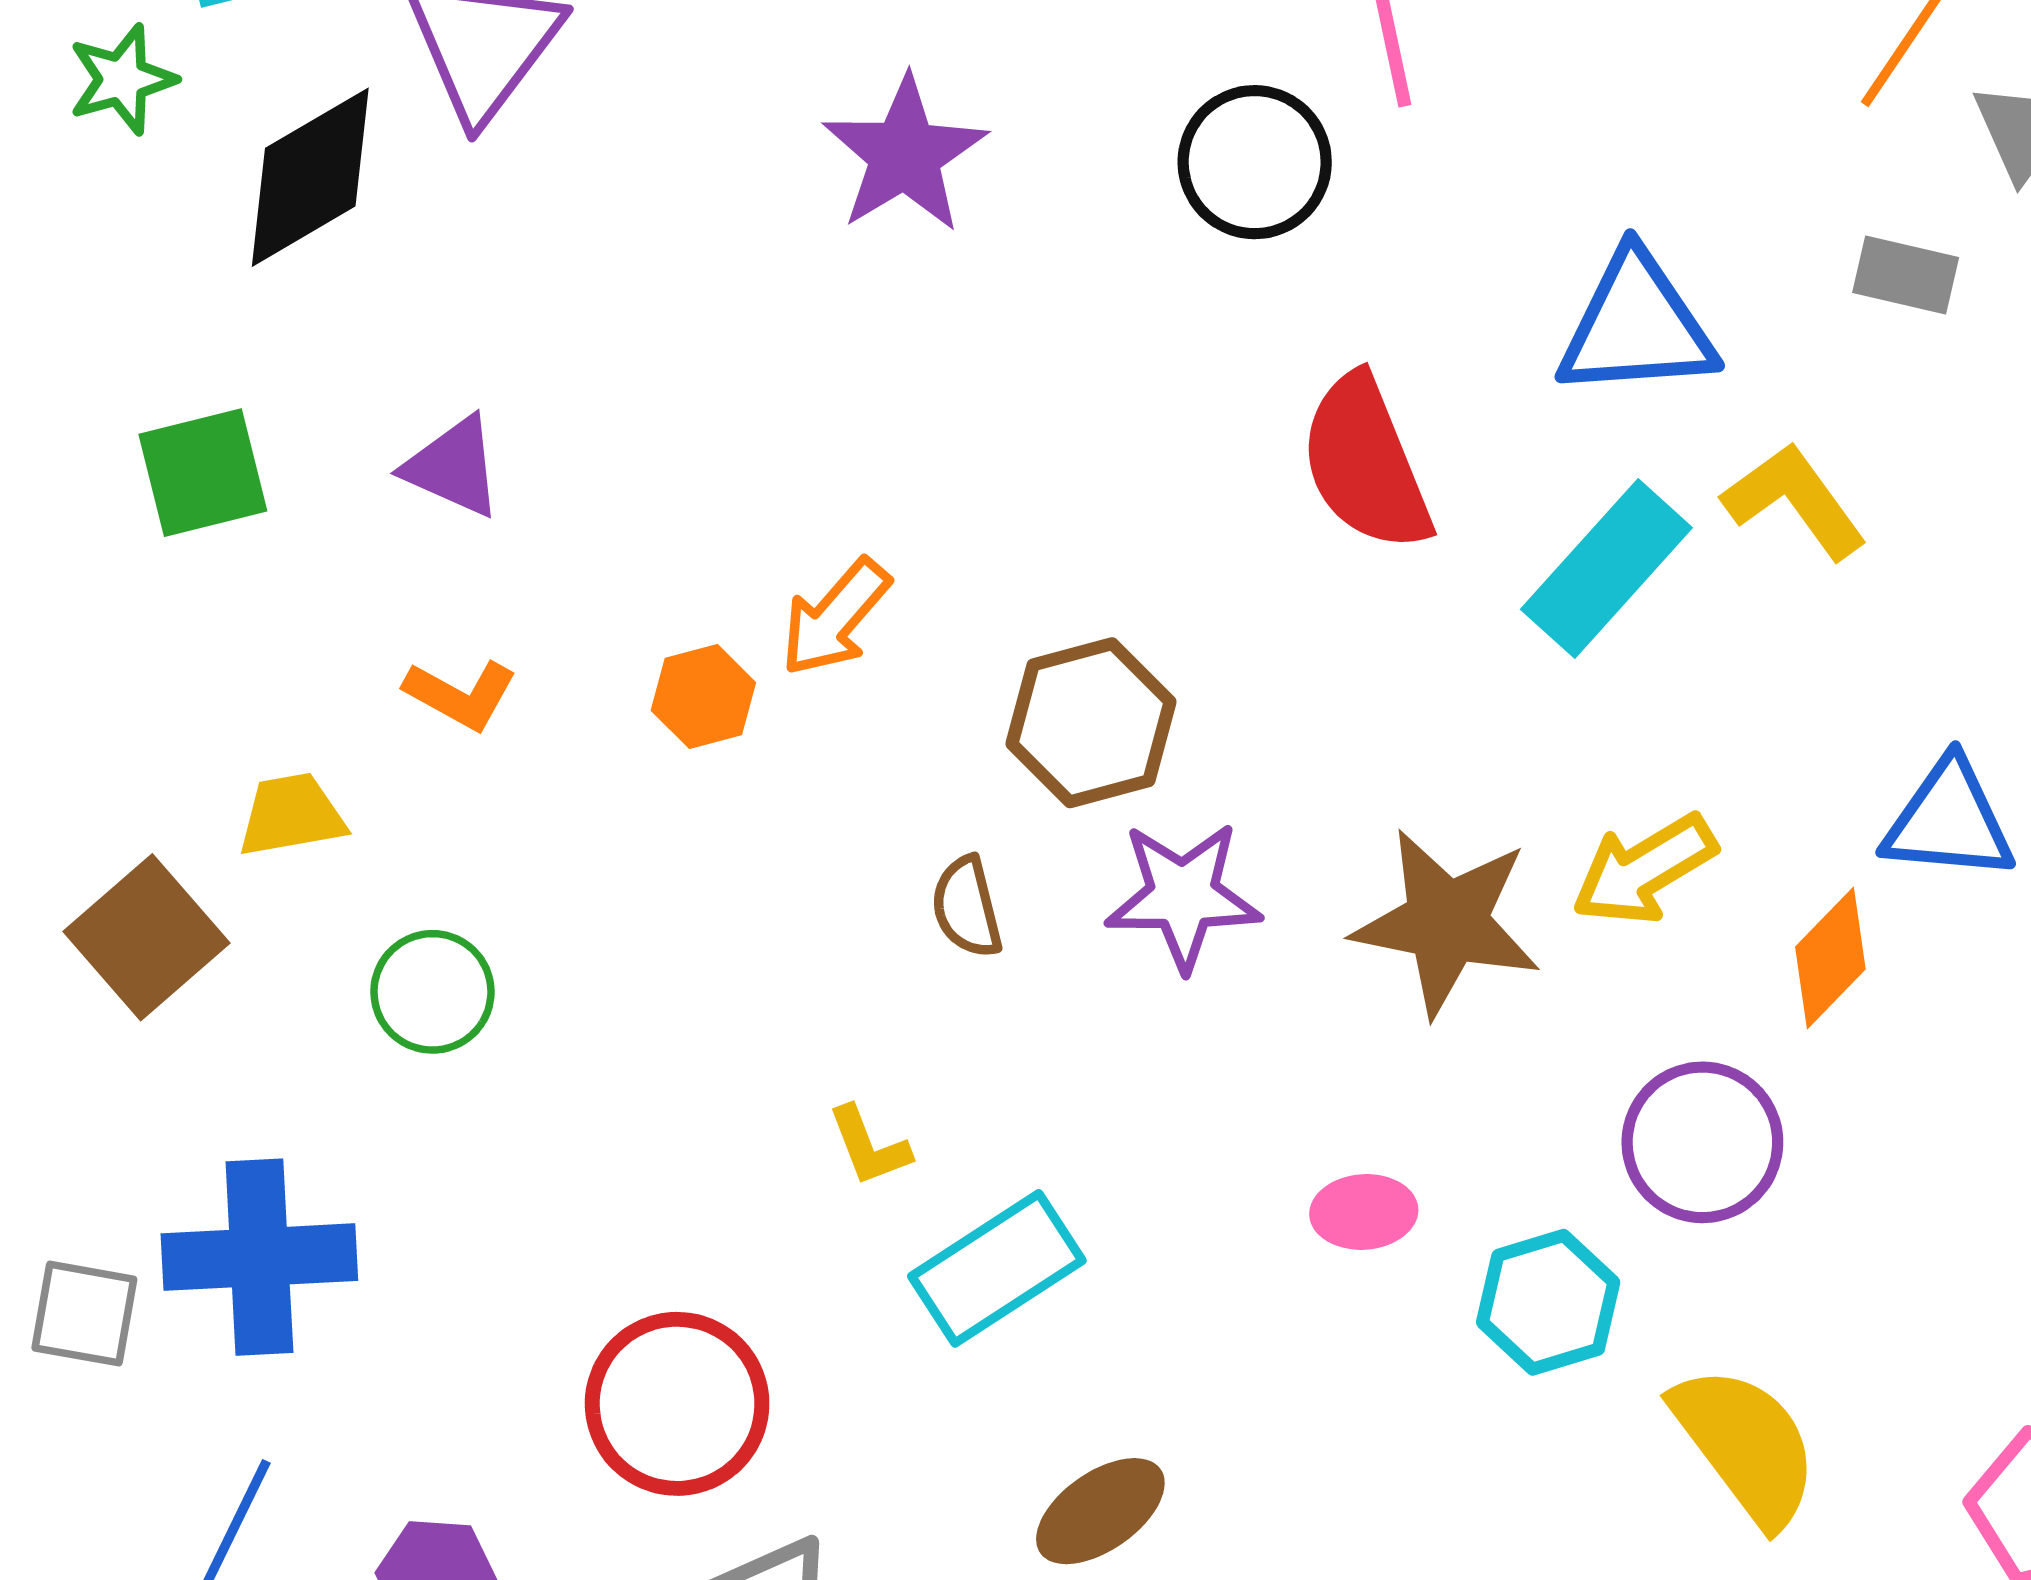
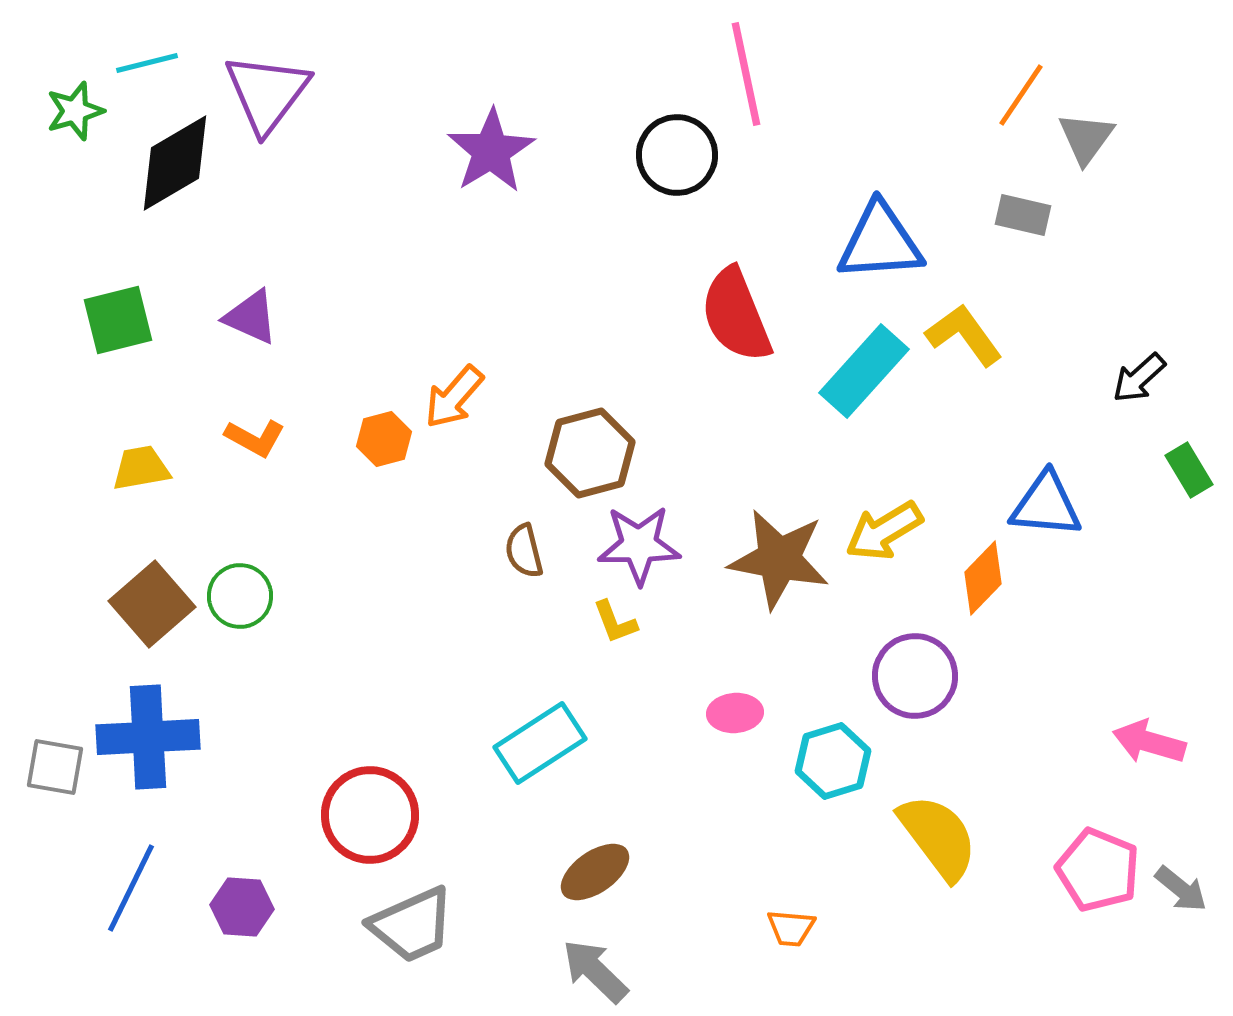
yellow trapezoid: (291, 815) -> (141, 468), moved
brown square: (147, 937) -> (152, 604), moved
yellow L-shape: (869, 1146) -> (615, 622), moved

